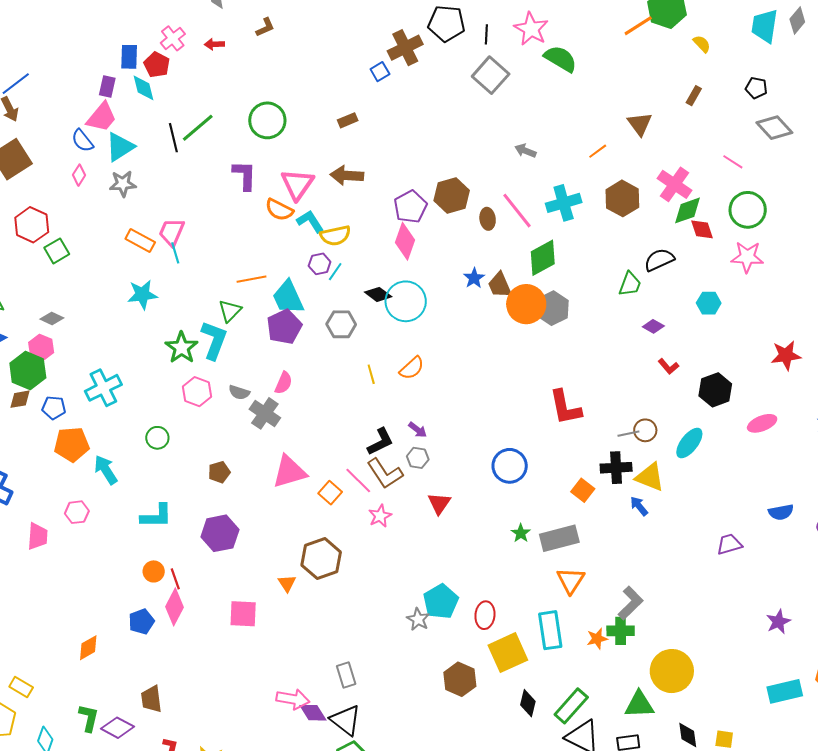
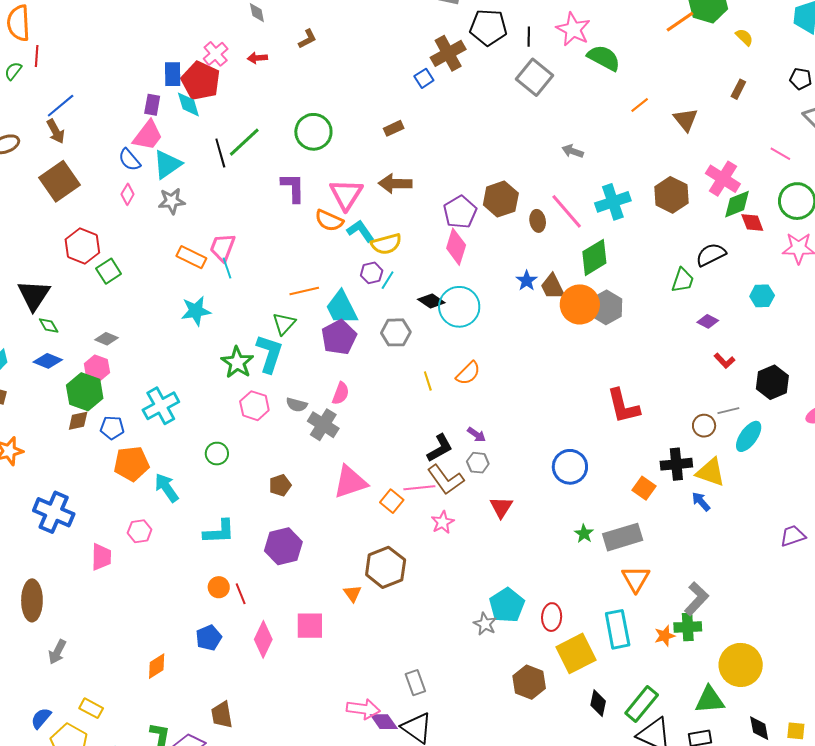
red pentagon: (157, 65) -> (201, 81), size x1.5
orange line: (598, 151) -> (640, 105), moved
gray line: (628, 434) -> (728, 411), moved
pink line: (358, 481) -> (419, 488), turned -48
pink diamond: (174, 607) -> (263, 639), moved

